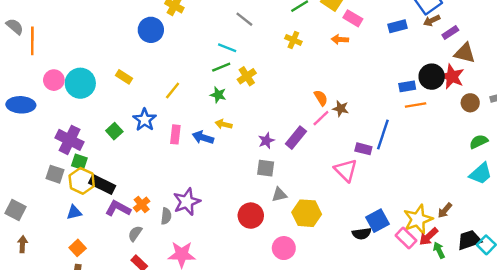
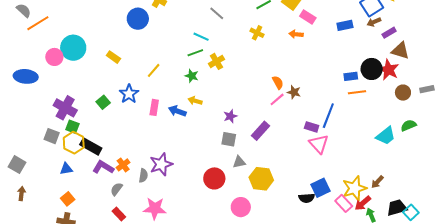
orange line: (32, 41) -> (38, 23), turned 55
cyan circle: (80, 83) -> (73, 48), moved
purple rectangle: (296, 138) -> (261, 131), moved
pink triangle: (346, 170) -> (319, 144), moved
cyan trapezoid: (481, 174) -> (386, 136), moved

